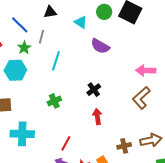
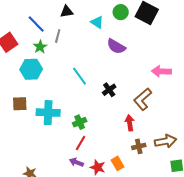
cyan line: (56, 61) -> (80, 76), moved, turned -54
brown L-shape: (141, 98) -> (143, 99), moved
green cross: (54, 101) -> (80, 122), moved
red arrow: (97, 116) -> (130, 123), moved
cyan cross: (22, 134) -> (48, 113), moved

